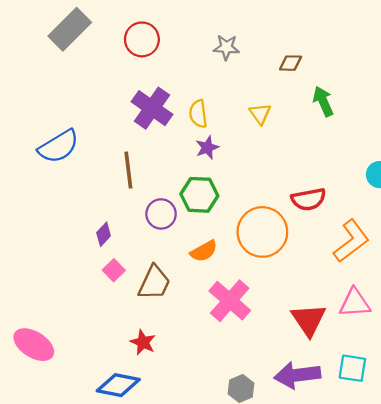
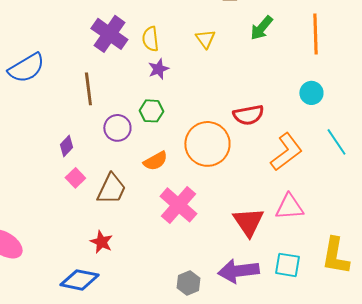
green arrow: (323, 101) -> (261, 28), turned -116
green hexagon: (199, 195) -> (151, 111), size x0.7

